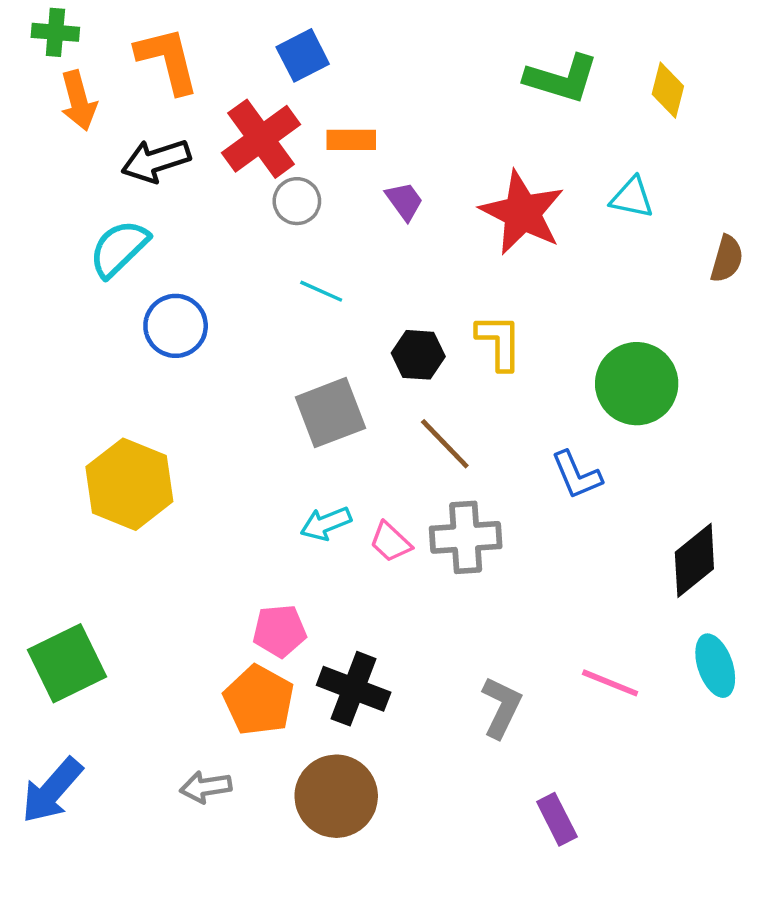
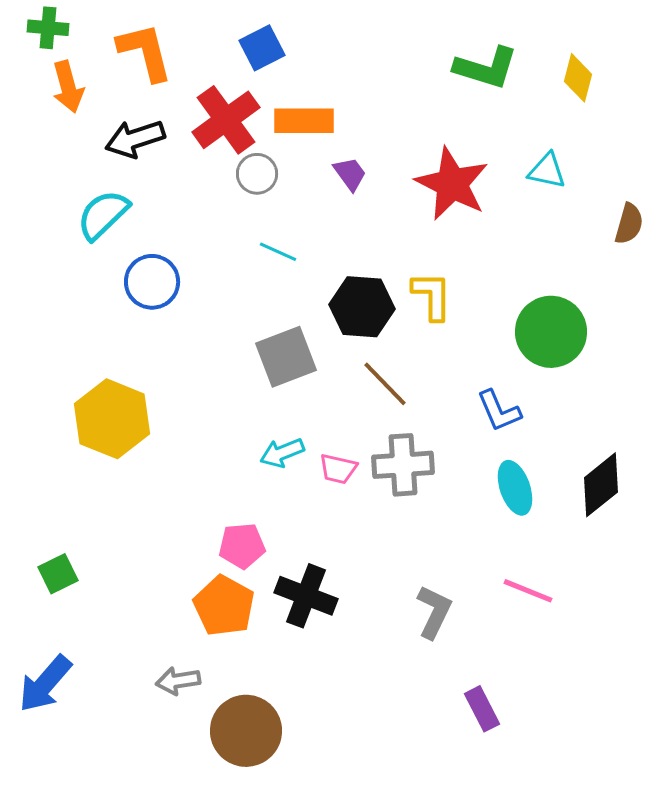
orange rectangle: (351, 140) -> (304, 121), size x1.4
black hexagon: (418, 355) -> (362, 307), size x1.4
pink trapezoid: (391, 542) -> (338, 469), turned -30
green square: (67, 663) -> (58, 574), size x0.6
cyan ellipse: (715, 666) -> (515, 488), moved
brown circle: (336, 796) -> (246, 731), moved

